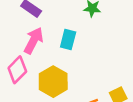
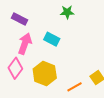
cyan rectangle: (68, 40) -> (52, 39), turned -70

